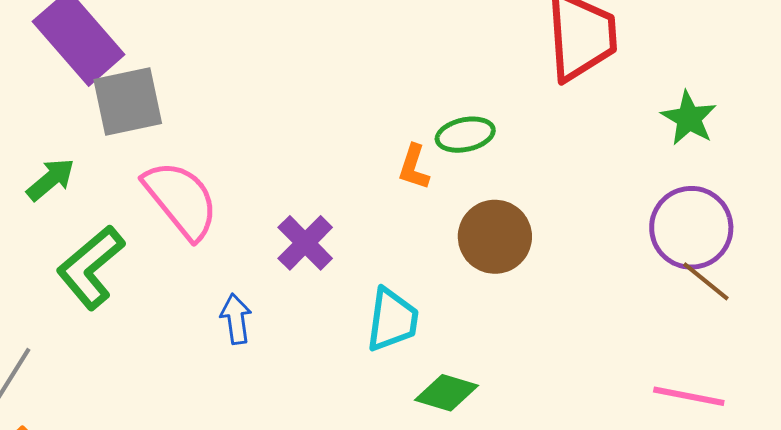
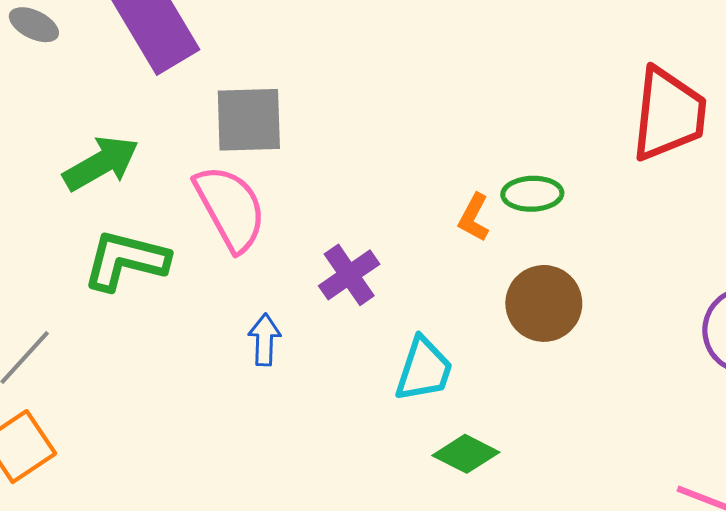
gray square: (128, 101) -> (249, 120), moved
green arrow: (51, 179) -> (101, 163), size x1.4
green L-shape: (91, 267) -> (126, 260), turned 44

